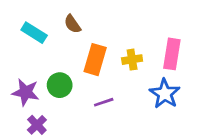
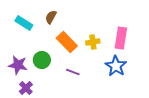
brown semicircle: (72, 24) -> (51, 17), turned 64
orange rectangle: (95, 60) -> (67, 42), turned -60
purple line: (104, 102) -> (73, 72), turned 40

